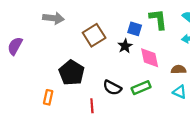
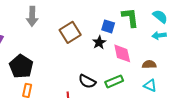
gray arrow: (53, 18) -> (32, 16), turned 84
black pentagon: (72, 73) -> (21, 66), moved

